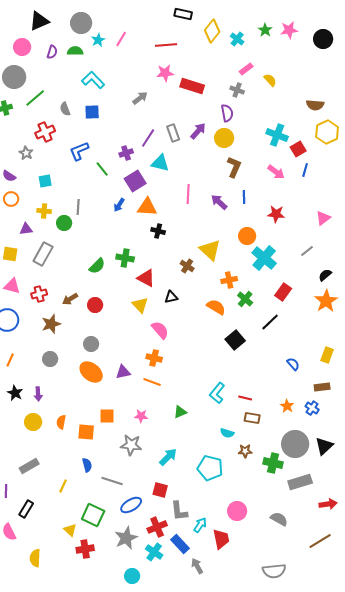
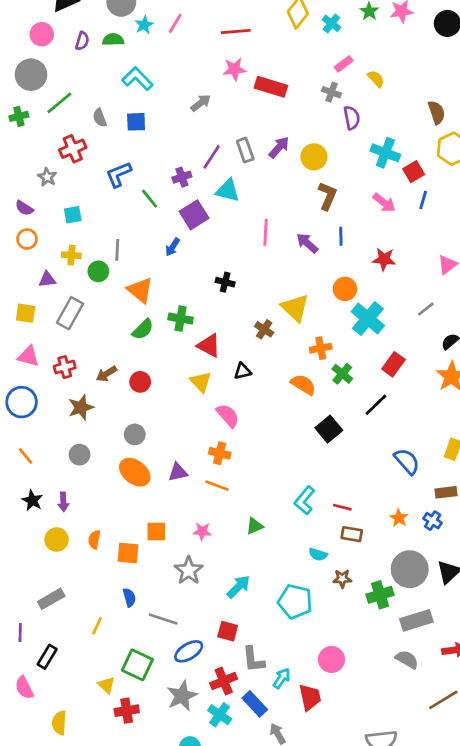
brown semicircle: (315, 105) -> (437, 112), turned -114
purple semicircle: (227, 113) -> (352, 118), moved
orange triangle: (147, 207) -> (140, 290), moved, turned 35
orange line: (10, 360) -> (26, 456), turned -64
blue semicircle: (293, 364) -> (407, 461), size x1.5
gray star: (131, 445) -> (189, 571), turned 30
green cross: (273, 463) -> (380, 595), turned -30
gray semicircle: (279, 519) -> (407, 659), moved

